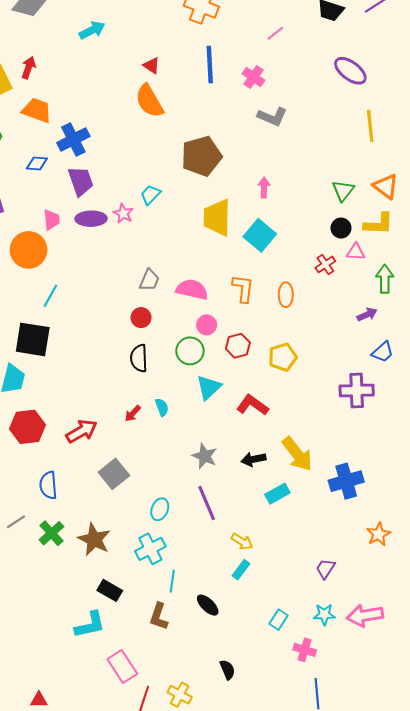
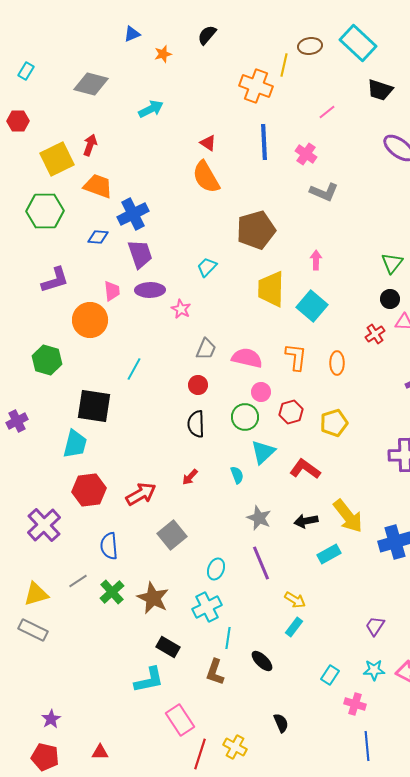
pink star: (123, 213) -> (181, 309), moved
cyan line: (50, 296) -> (134, 369), moved
cyan semicircle: (162, 407) -> (237, 475), moved

